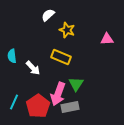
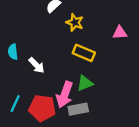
yellow rectangle: (61, 57) -> (84, 53), moved
green triangle: (76, 84) -> (85, 83), turned 35
red pentagon: (38, 106) -> (42, 108), turned -30

